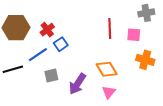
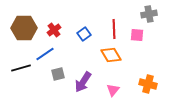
blue square: (61, 44) -> (84, 34), moved
orange cross: (145, 60) -> (148, 84), moved
orange diamond: (107, 69) -> (111, 55), moved

